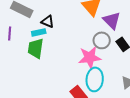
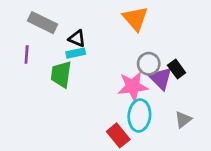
purple triangle: (112, 20) -> (161, 78), moved
cyan rectangle: (39, 32) -> (76, 53), moved

